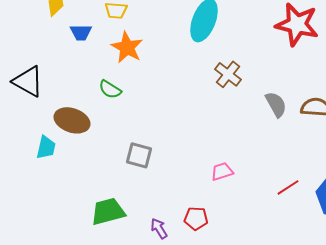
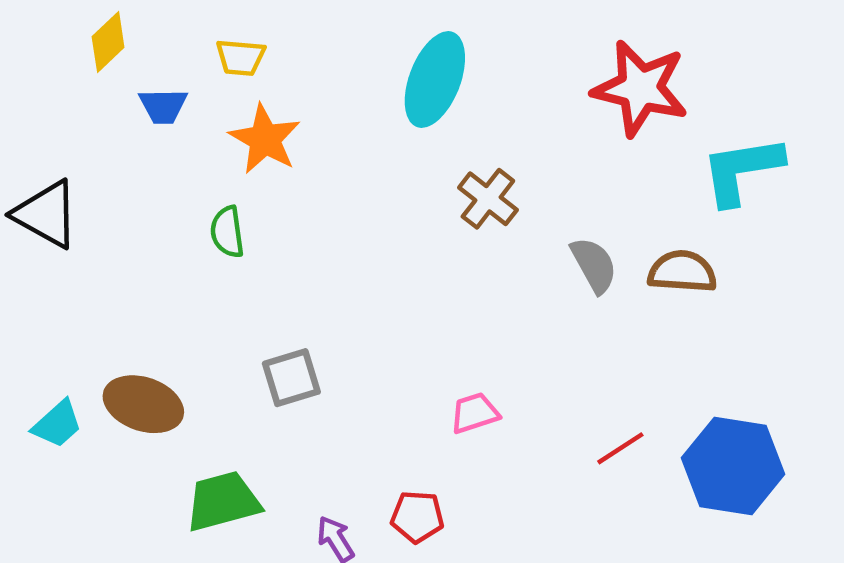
green semicircle: (110, 89) -> (227, 232), turned 50
brown ellipse: (72, 120) -> (143, 404), moved
cyan trapezoid: (46, 147) -> (57, 424), moved, turned 35
gray square: (139, 155) -> (291, 378), turned -32

